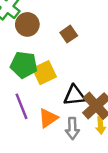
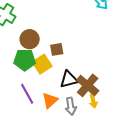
brown circle: (27, 24) -> (30, 39), moved
brown square: (69, 34) -> (57, 49), moved, turned 32

